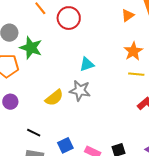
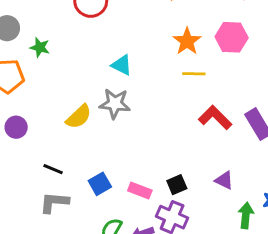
green star: (31, 48) -> (40, 47), size x0.6
cyan triangle: (87, 64) -> (122, 65), turned 49

